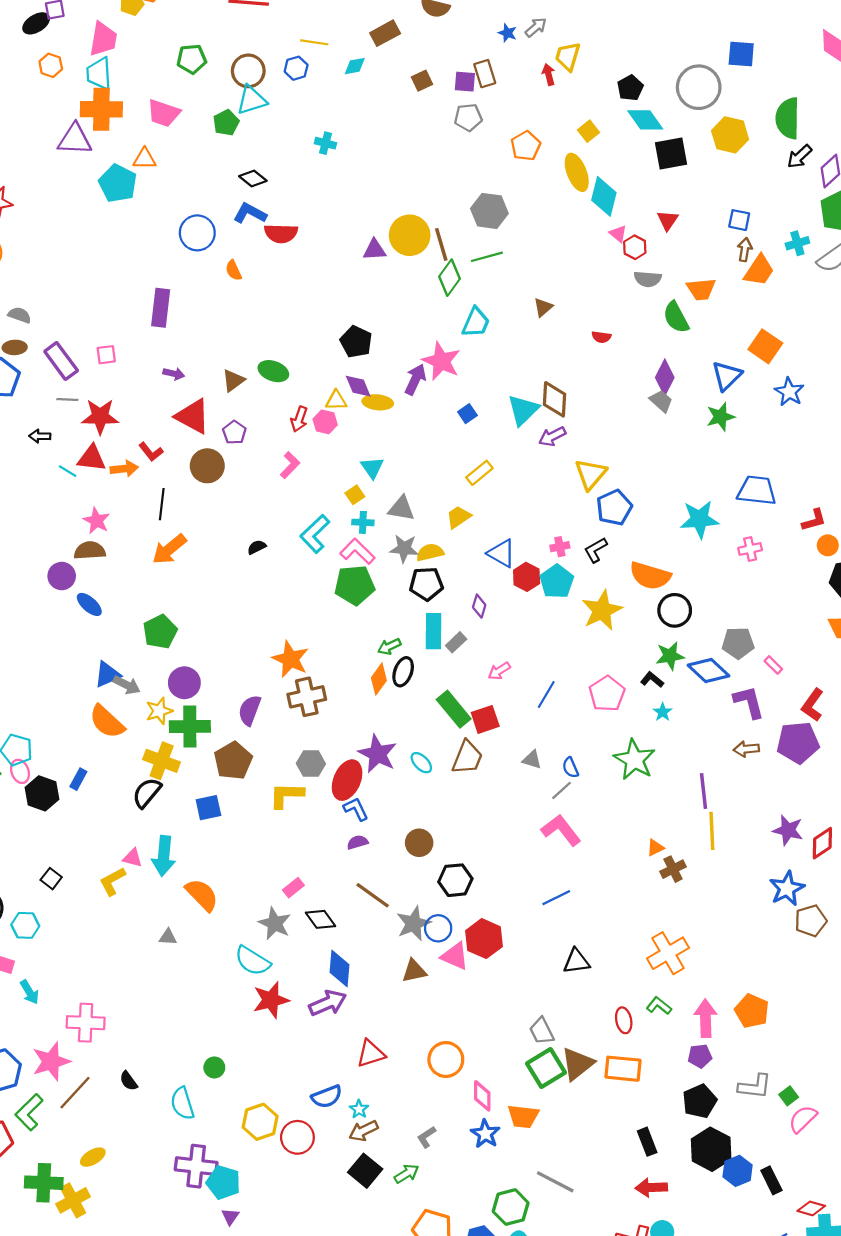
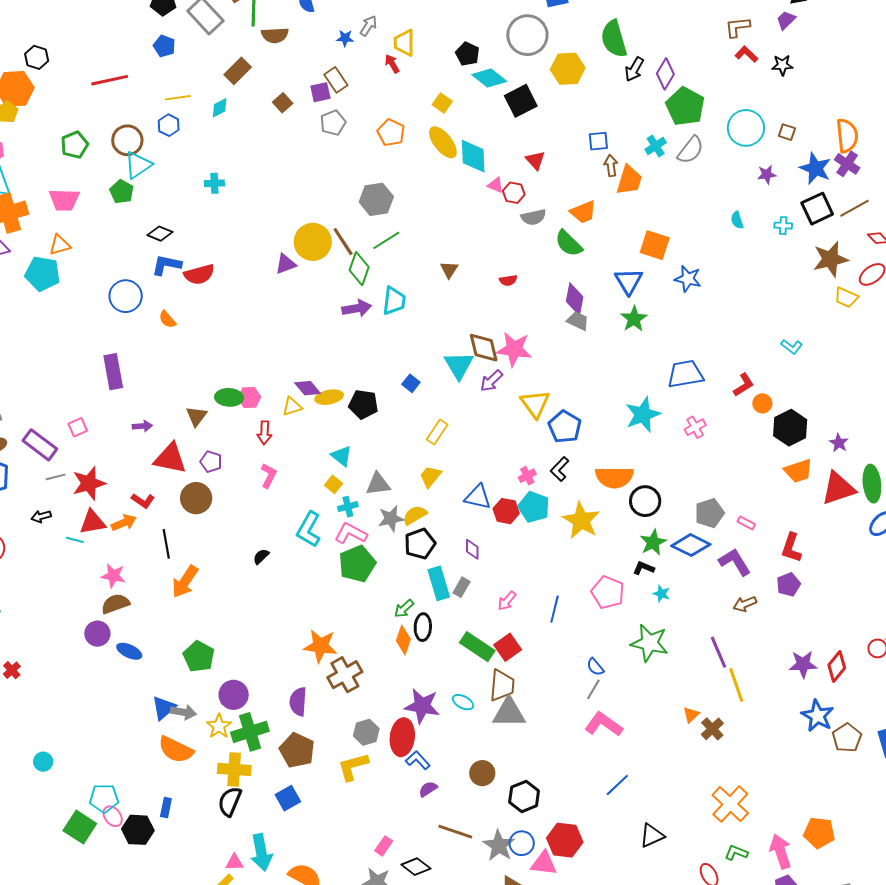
black pentagon: (356, 342) -> (363, 404), moved
pink star: (441, 361) -> (514, 349), moved
purple arrow: (415, 379) -> (357, 308), moved, turned 72
pink hexagon: (325, 422) -> (249, 398), moved
purple pentagon: (798, 742) -> (788, 585), size x0.6
gray triangle: (532, 760) -> (509, 713), moved, size x1.8

